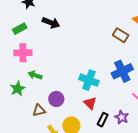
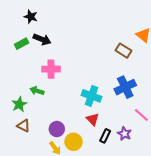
black arrow: (51, 23) -> (42, 39), moved
pink cross: (23, 53) -> (51, 69), moved
purple circle: (56, 99) -> (57, 129), moved
brown triangle: (39, 110) -> (24, 126), moved, turned 40

